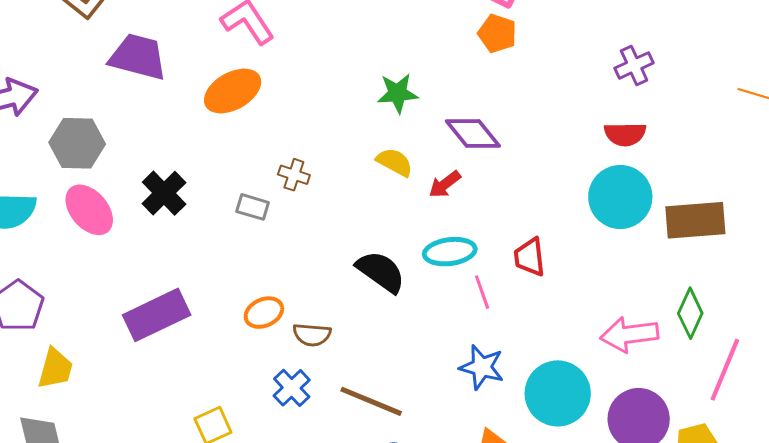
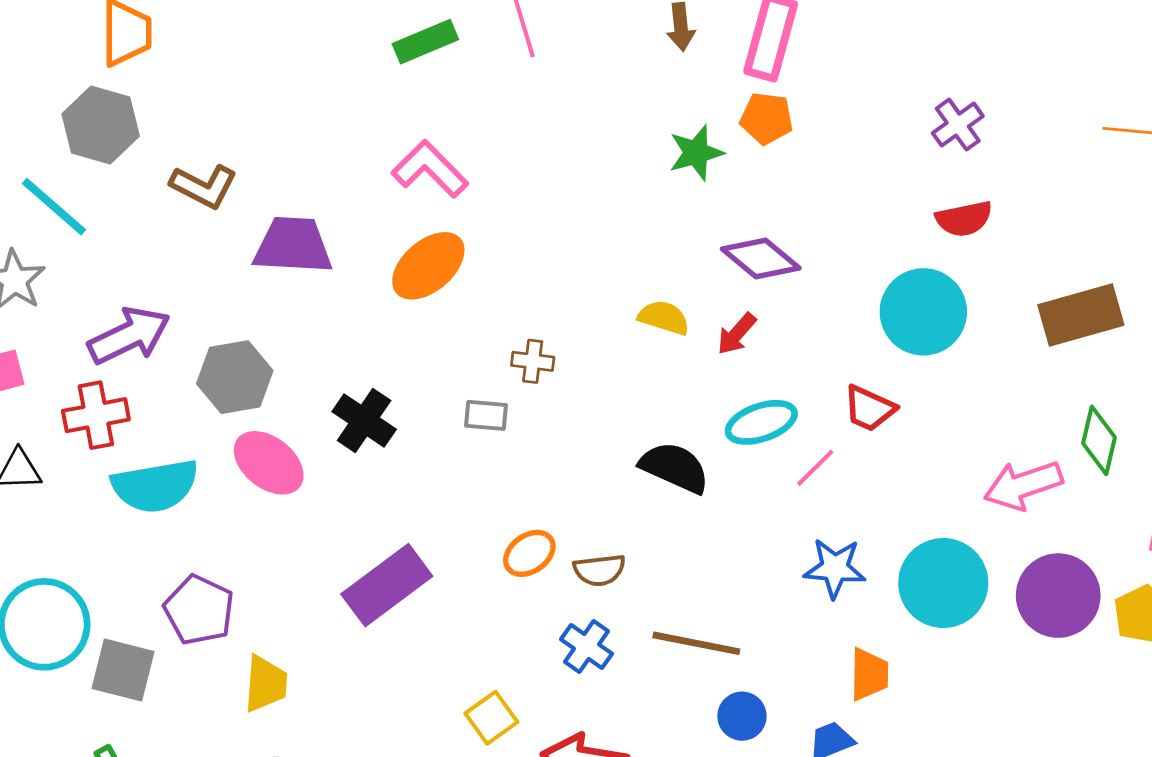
green star: (398, 93) -> (696, 153), moved
cyan circle: (620, 197) -> (923, 312), moved
red trapezoid: (530, 257) -> (869, 408), turned -48
pink line: (482, 292) -> (815, 468), turned 76

